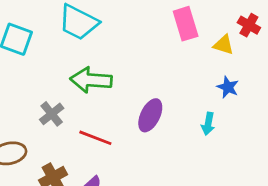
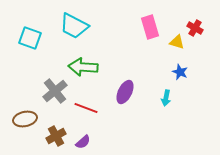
gray cross: (52, 114) -> (55, 91), size x1.4

